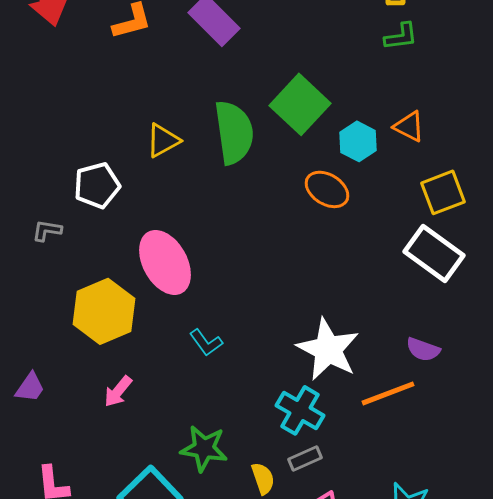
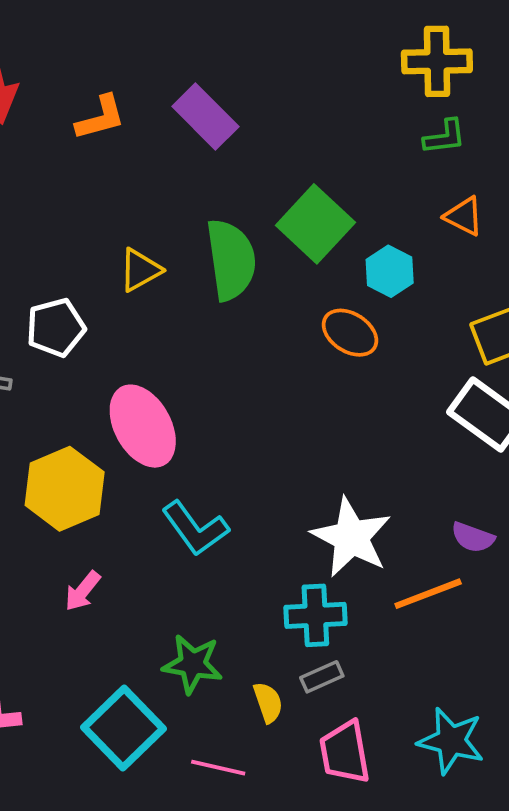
orange triangle: (409, 126) -> (464, 216), moved
cyan L-shape: (206, 342) -> (195, 528), size x1.6
cyan cross: (300, 410) -> (315, 615), turned -33

